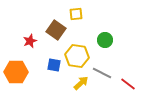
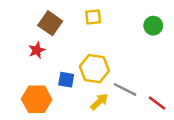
brown square: (56, 30) -> (50, 23), moved
green circle: (105, 40) -> (153, 26), moved
orange hexagon: (16, 72) -> (37, 99), moved

